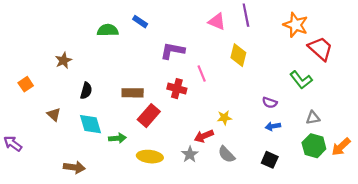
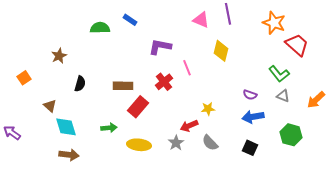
red cross: (177, 89) -> (164, 82), turned 36
gray triangle: (313, 118) -> (283, 96), moved, turned 32
cyan diamond: (90, 124) -> (66, 127), moved
blue arrow: (273, 126) -> (253, 117), size x1.5
orange arrow: (341, 147) -> (316, 100), moved

